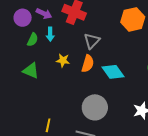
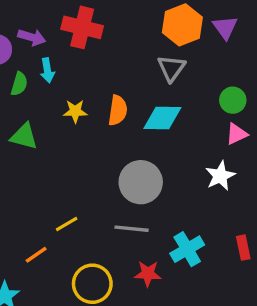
gray triangle: (92, 41) -> (171, 68), moved
cyan diamond: (113, 72) -> (162, 118), turned -45
yellow line: (48, 125) -> (67, 224), turned 56

